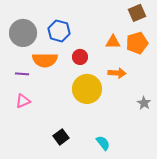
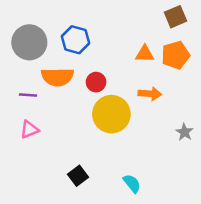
red circle: (80, 57) -> (96, 82), moved

